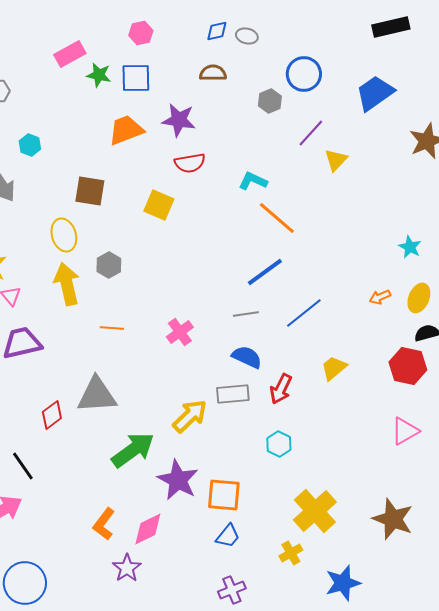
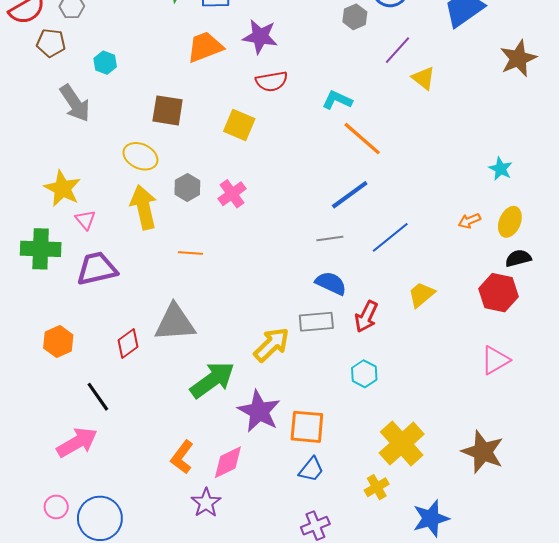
yellow triangle: (336, 160) -> (424, 78), turned -35
yellow ellipse: (64, 235) -> (140, 156), turned -48
pink cross: (180, 332) -> (232, 194), moved

